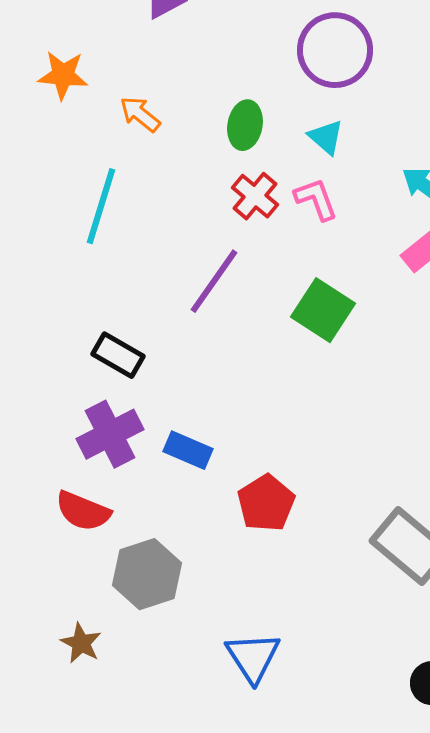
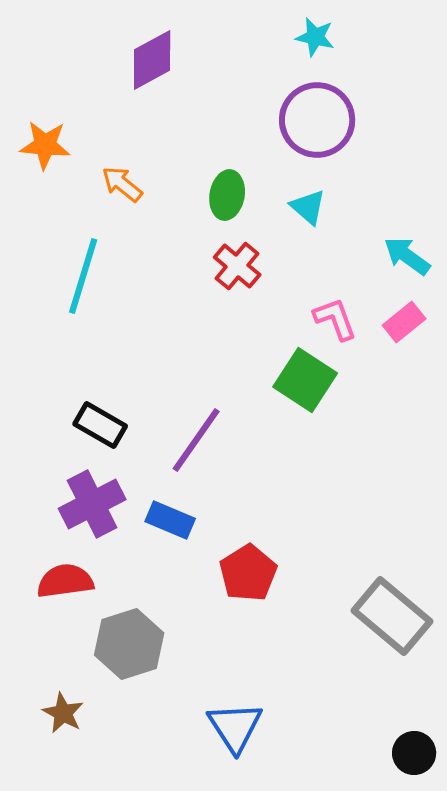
pink L-shape: (316, 199) -> (335, 319), moved
purple line: (214, 281) -> (196, 440), moved
red semicircle: (83, 511) -> (65, 581), turned 150

